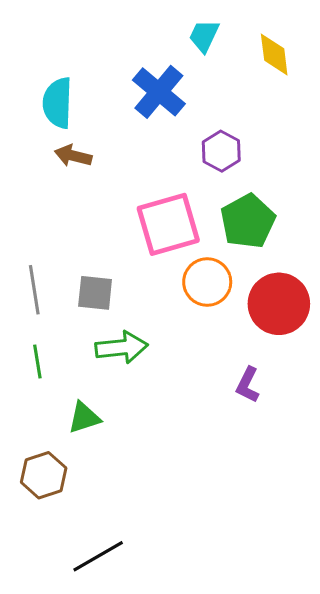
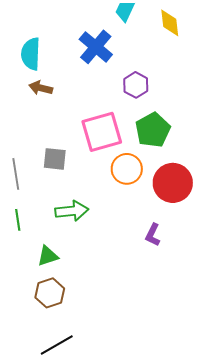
gray square: (95, 293) -> (55, 159), moved
brown hexagon: (44, 475) -> (50, 293), moved

